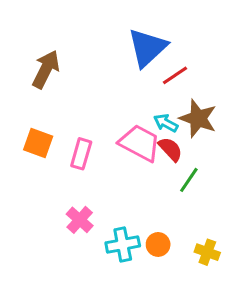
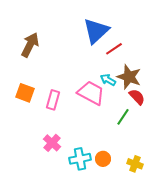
red semicircle: (170, 149) -> (137, 97), moved

